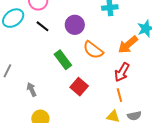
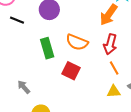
orange semicircle: (93, 50) -> (77, 42), moved
green rectangle: (63, 60) -> (47, 48), turned 36

